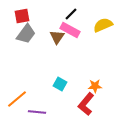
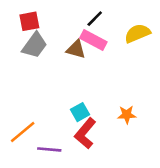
brown triangle: (57, 37) -> (76, 49), turned -49
cyan square: (60, 84) -> (80, 112), turned 32
red L-shape: (86, 104) -> (85, 133), moved

